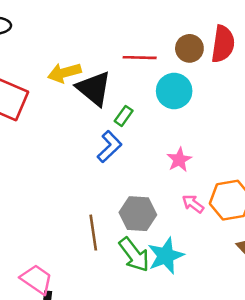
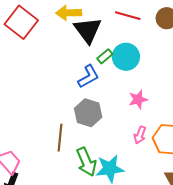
cyan circle: (174, 91) -> (126, 57), moved
pink arrow: (193, 204) -> (140, 135), turned -120
gray hexagon: (138, 214) -> (88, 113), moved

